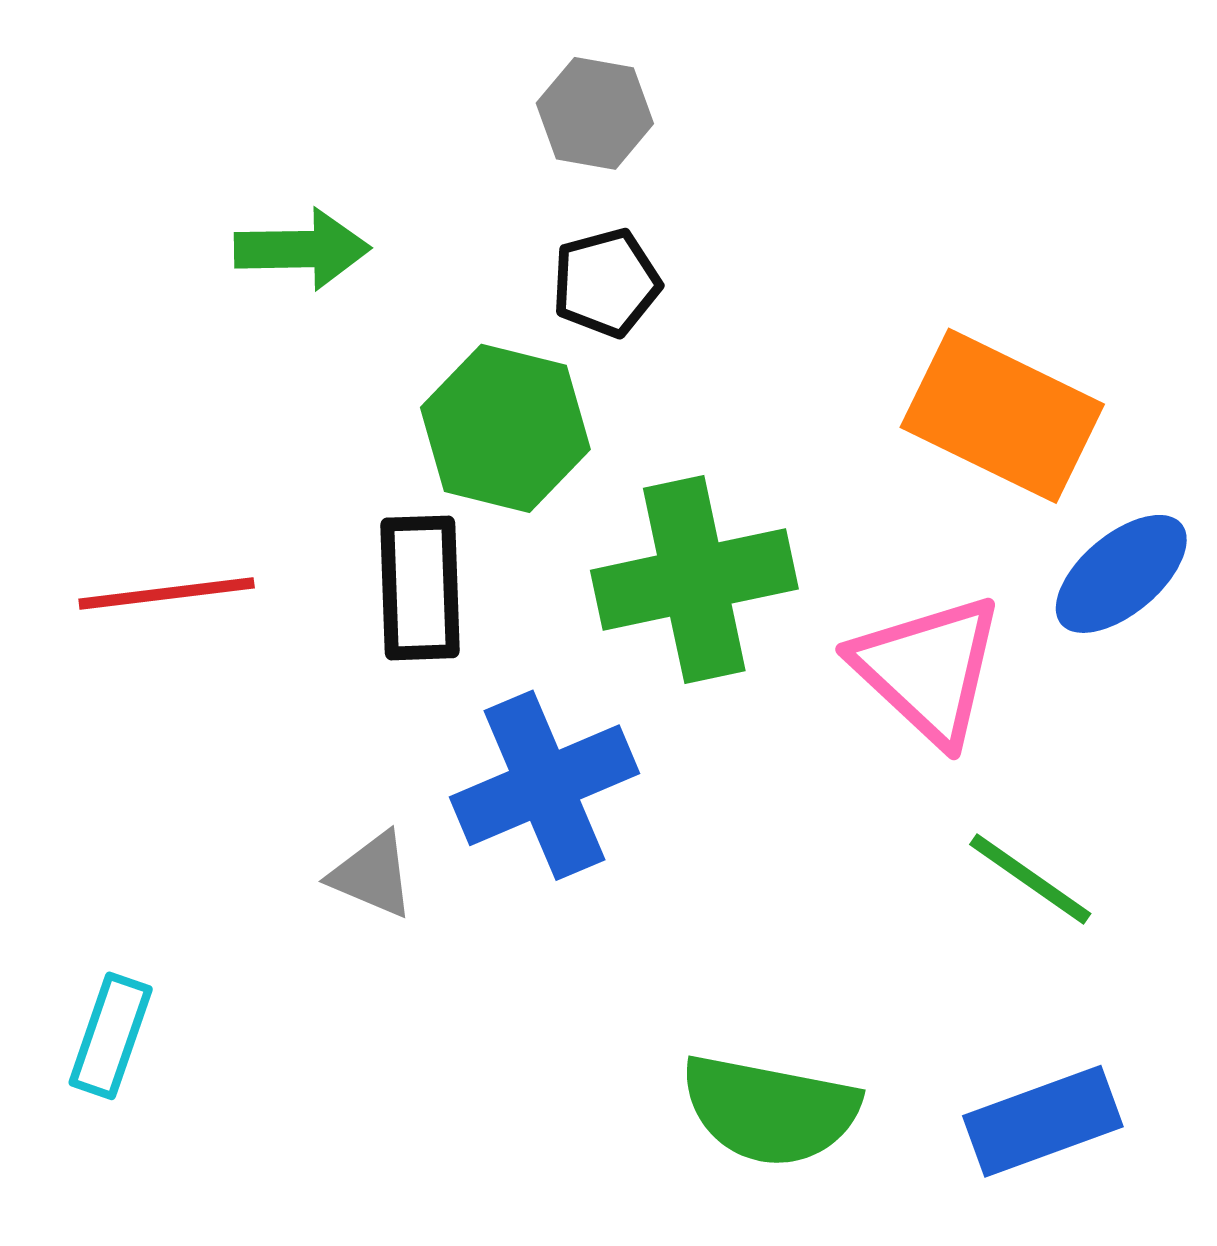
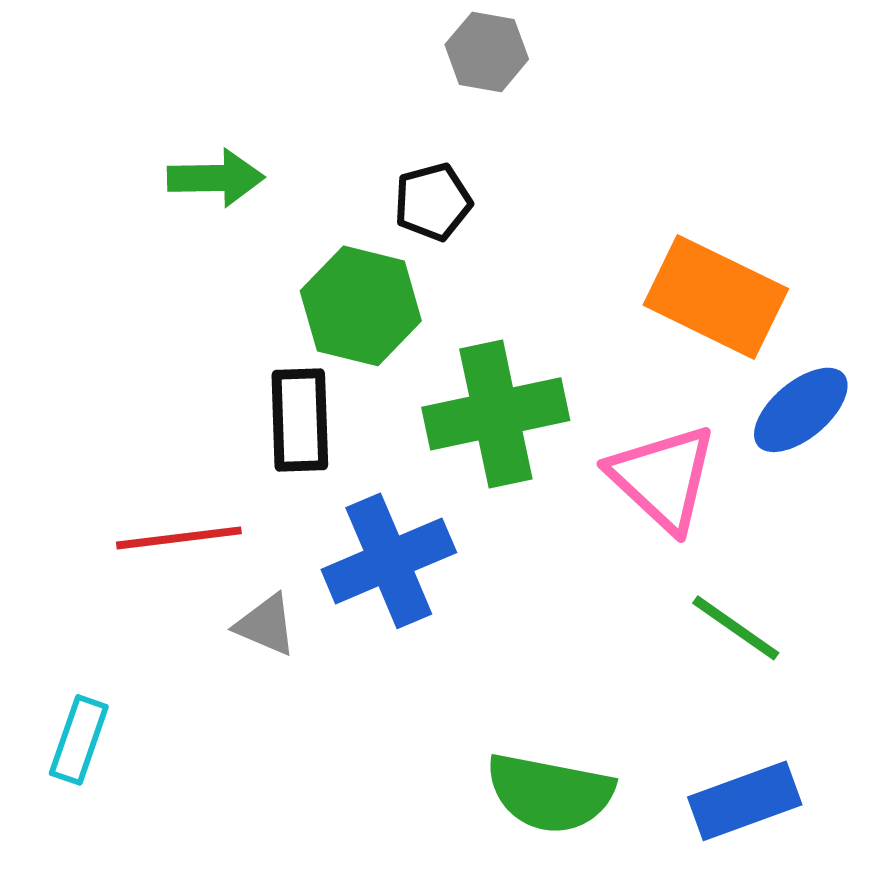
gray hexagon: (595, 113) -> (487, 52), moved
red line: (167, 594) -> (179, 538), moved

